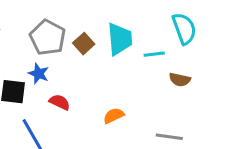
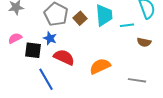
red semicircle: (60, 102) -> (64, 57), size x1.5
orange semicircle: (114, 116) -> (100, 66), size x1.5

